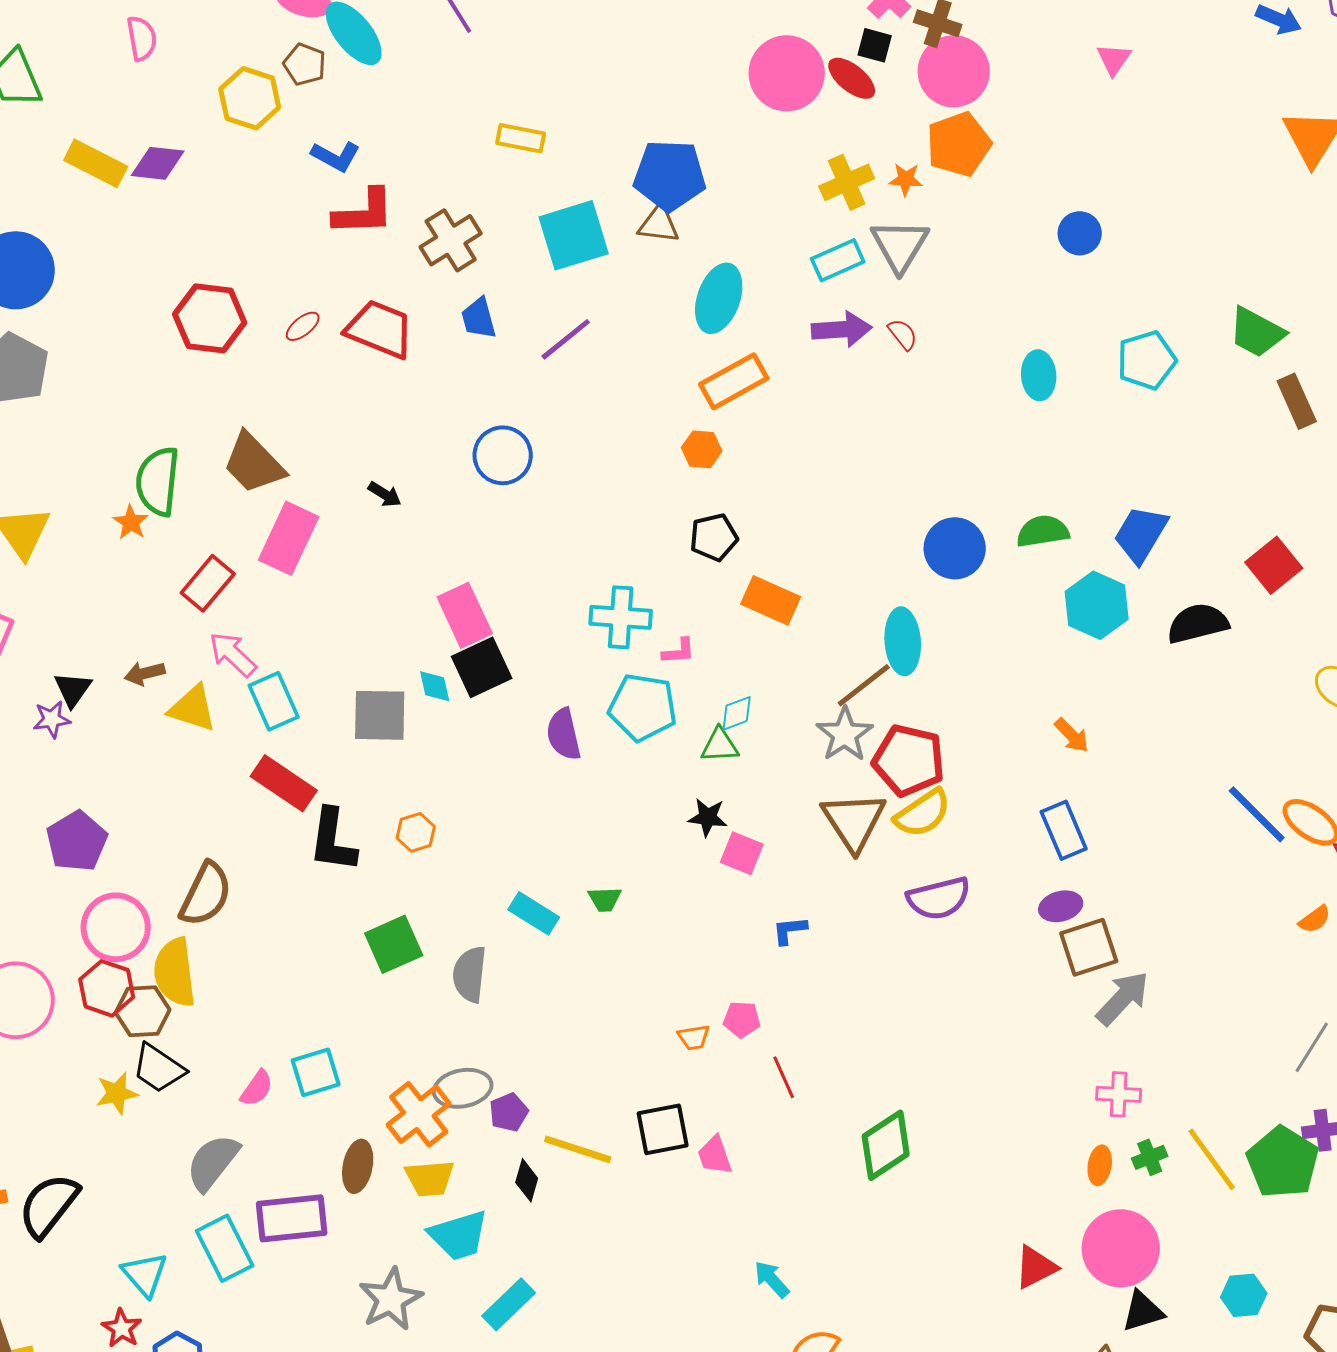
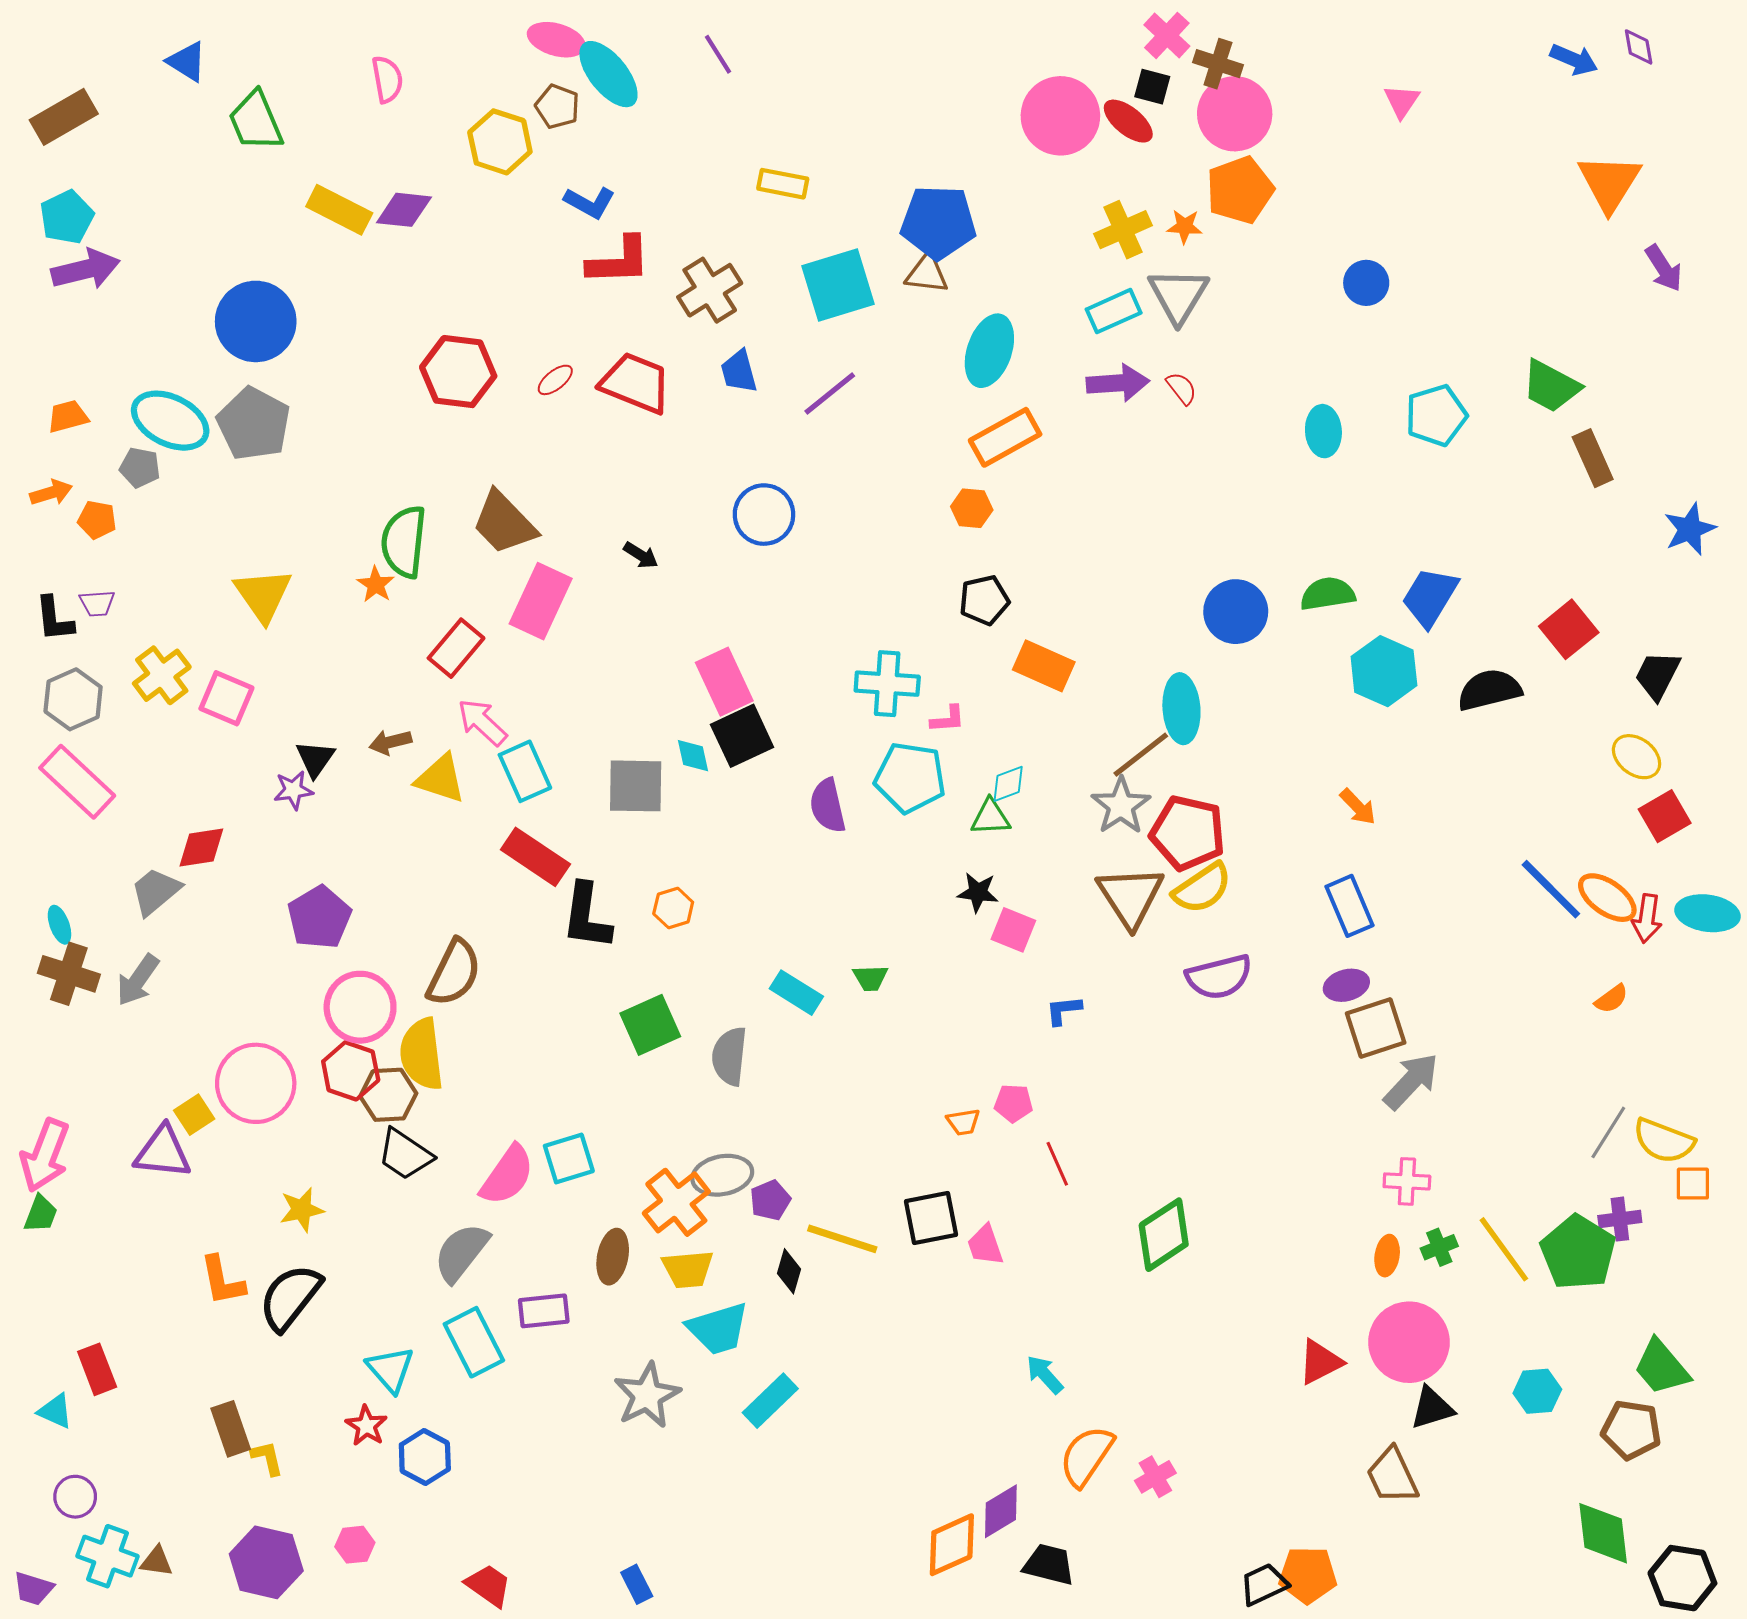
pink semicircle: (257, 1088) -> (507, 1175), size x1.6
yellow star: (117, 1093) -> (302, 1210), moved
purple rectangle: (292, 1218) -> (544, 1311), size x0.7

